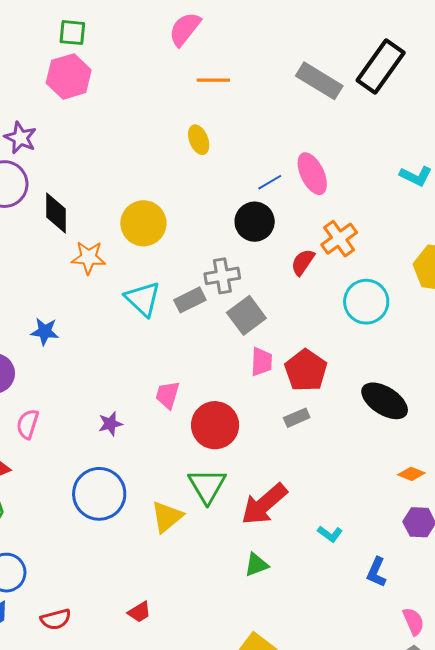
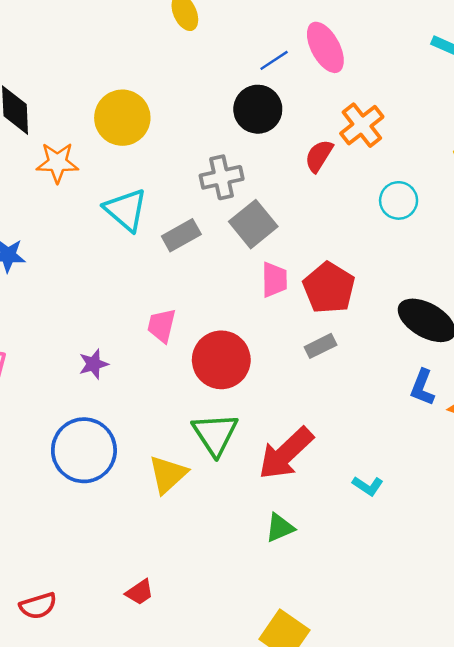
gray rectangle: (190, 300) -> (181, 235), moved
cyan circle: (366, 302) -> (399, 200), size x0.7
blue L-shape: (376, 572) -> (422, 387), moved

